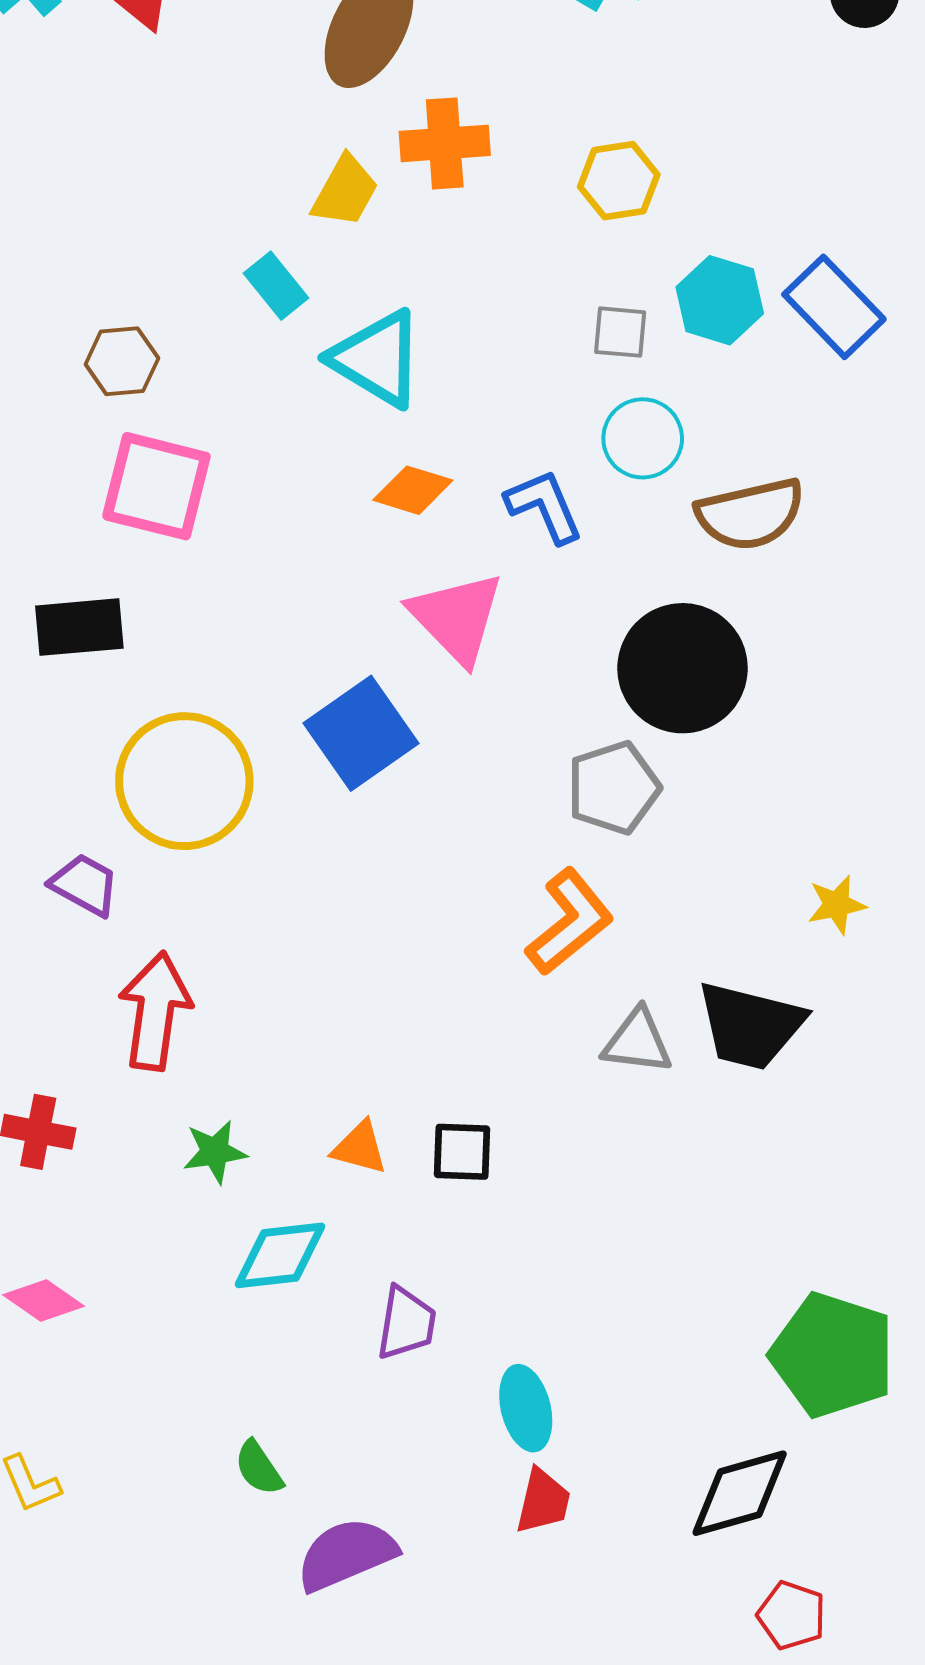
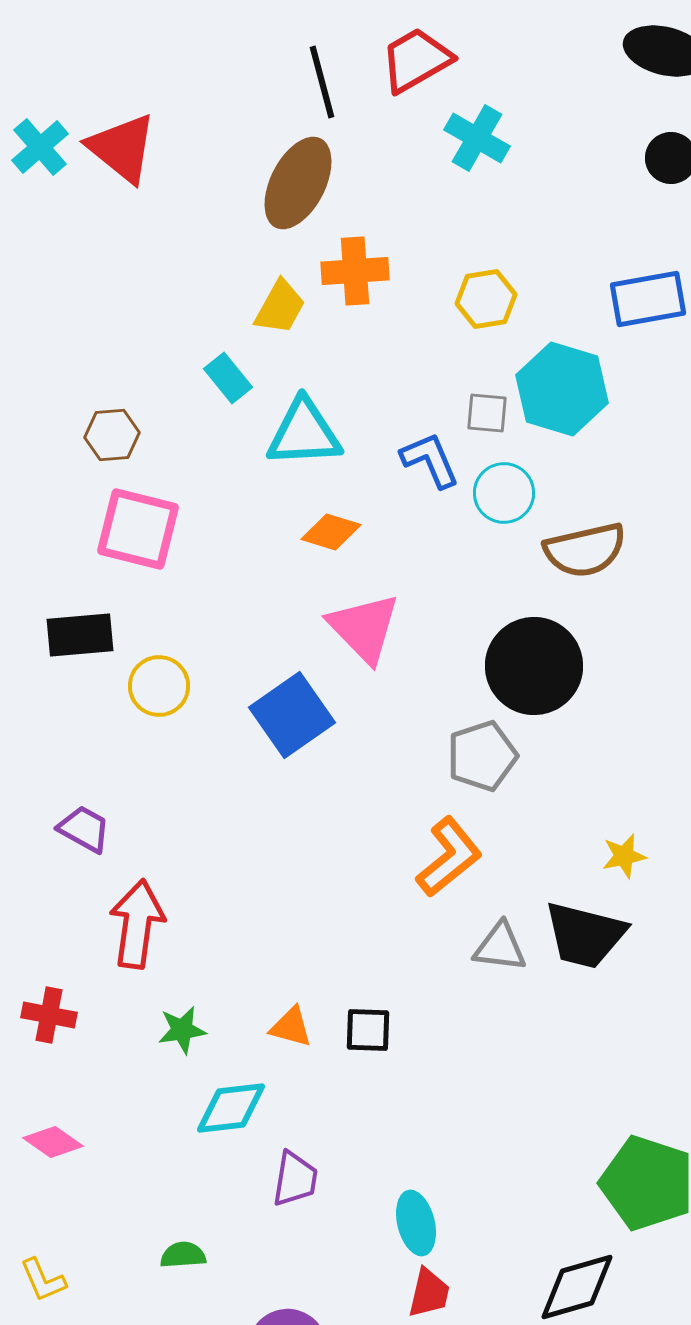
cyan hexagon: (720, 300) -> (562, 389), size x1.4
blue rectangle: (834, 307) -> (648, 299), moved, turned -56
cyan triangle: (377, 359) -> (304, 433), turned -34
blue L-shape: (544, 506) -> (430, 460), moved
yellow circle: (184, 781) -> (159, 686), moved, size x0.6
yellow star: (837, 905) -> (624, 856), moved
purple trapezoid: (406, 1323) -> (295, 1179), moved
green semicircle: (259, 1468) -> (183, 1255), moved, turned 120

